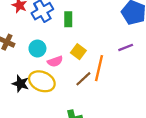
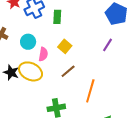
purple line: (126, 47) -> (107, 45), turned -40
pink semicircle: (55, 61) -> (43, 54), turned -64
orange line: (99, 68) -> (90, 91), moved

